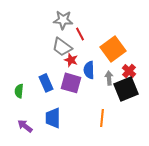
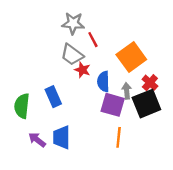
purple square: (71, 83) -> (113, 105), moved
green semicircle: (19, 91) -> (22, 106), size x1.5
purple arrow: (25, 126) -> (37, 140), moved

